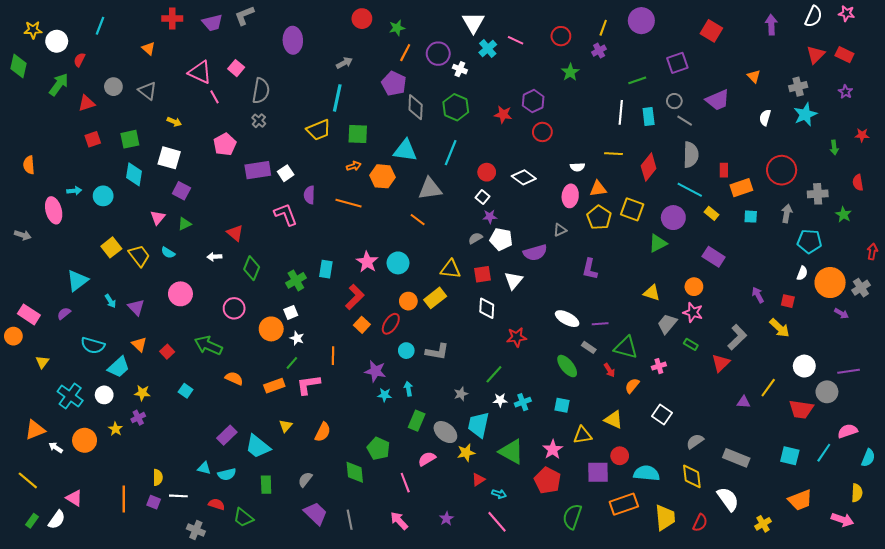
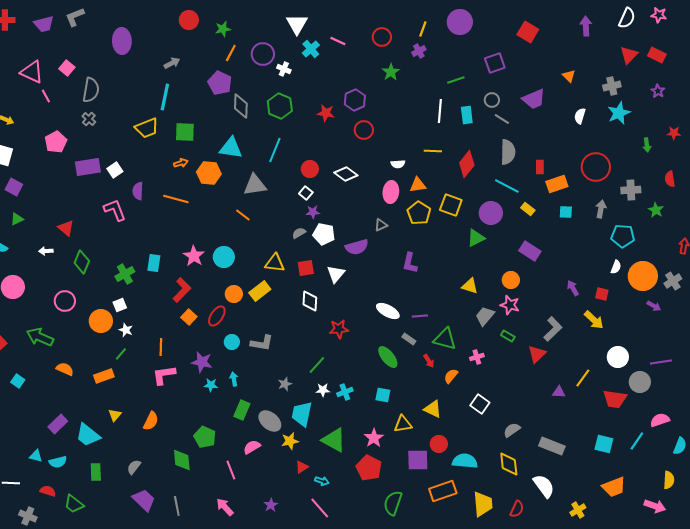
pink L-shape: (308, 385) -> (164, 375), moved

